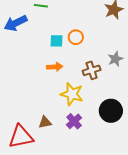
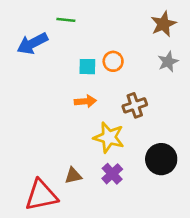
gray star: (115, 59) -> (168, 62), moved

